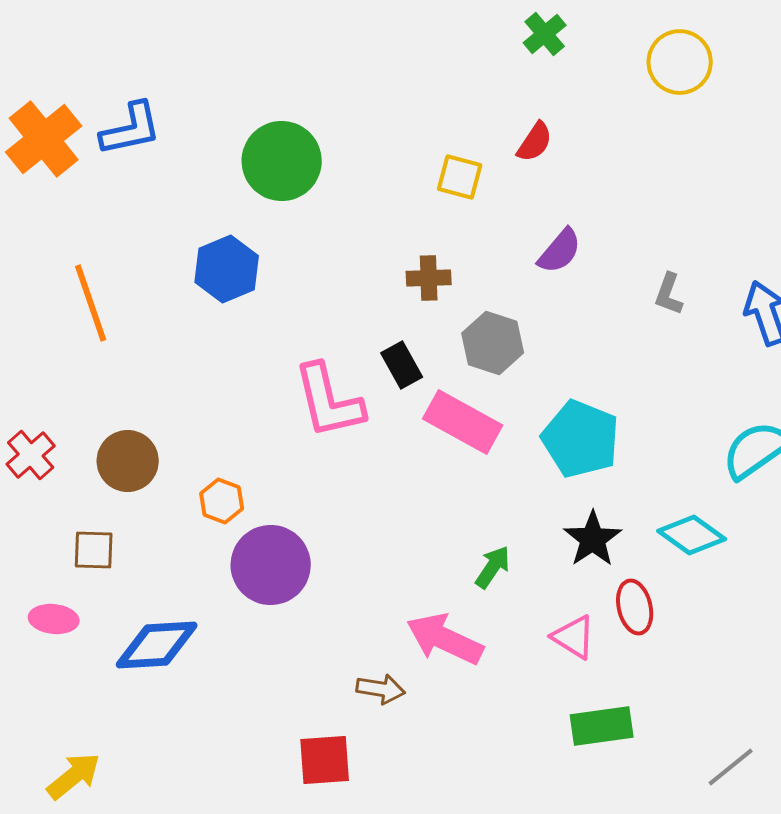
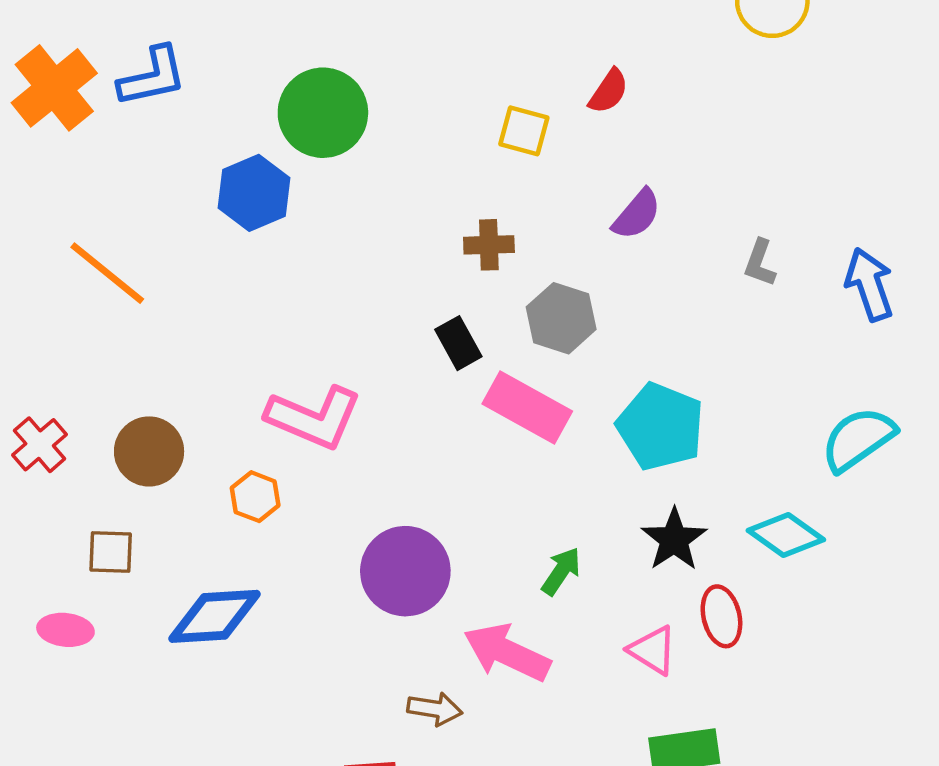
blue hexagon: (227, 269) -> (254, 193), moved
orange line: (91, 303) -> (107, 273), turned -32
pink L-shape: (329, 401) -> (314, 418), moved, turned -54
purple circle: (271, 565) -> (405, 571), moved
blue diamond: (157, 645) -> (215, 616), moved

